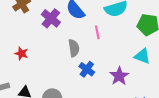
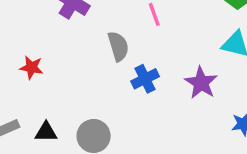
blue cross: (87, 69) -> (145, 79), turned 35

